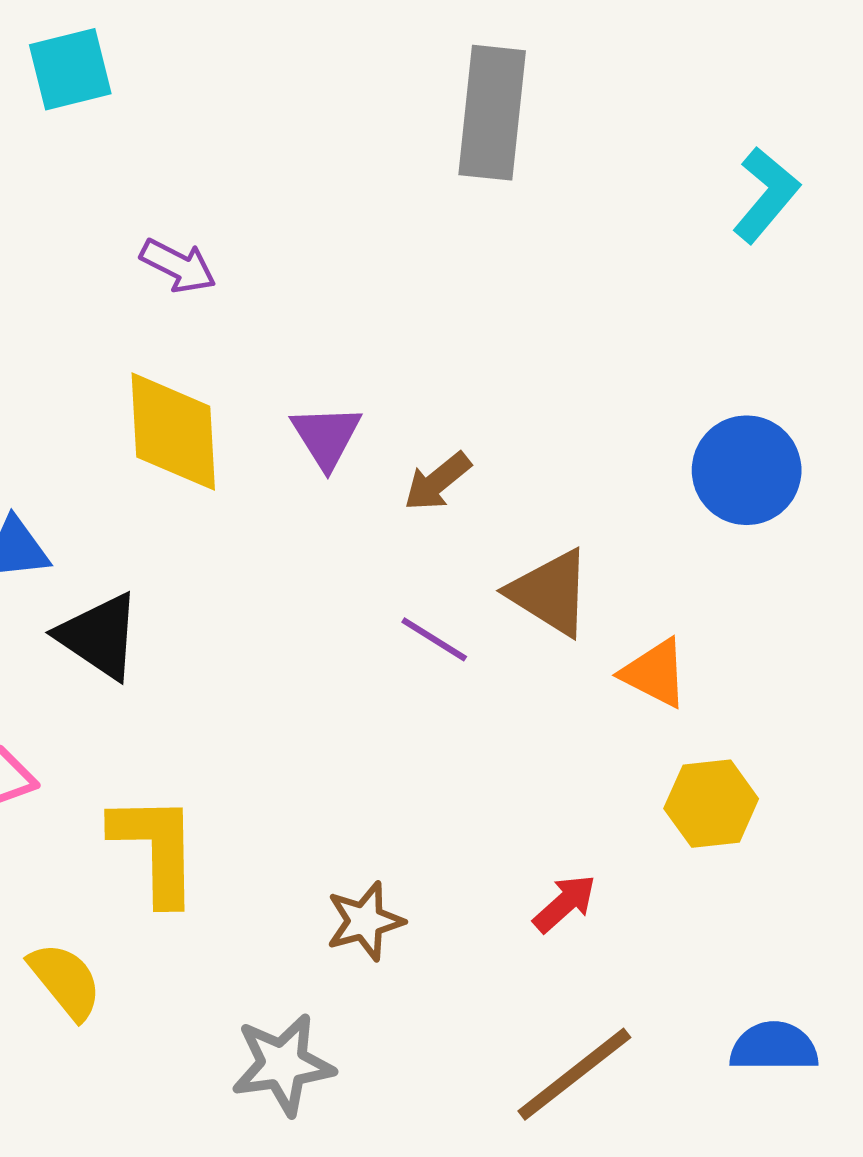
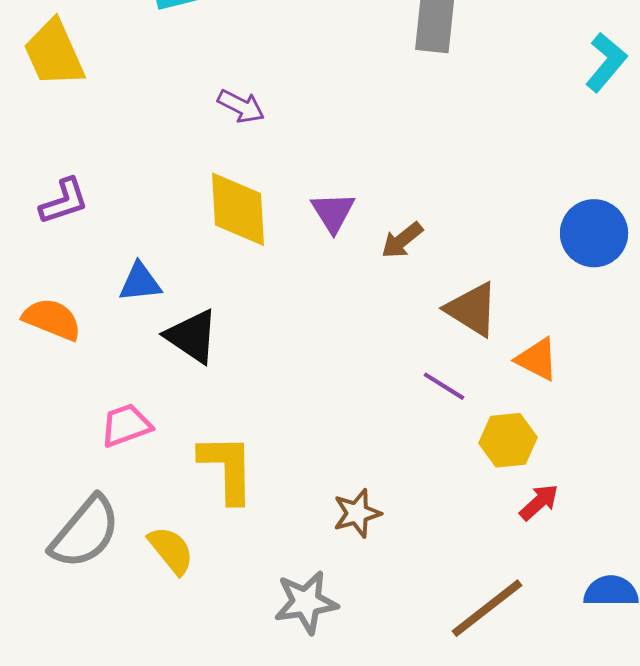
purple line: (434, 639) -> (444, 386), moved
yellow hexagon: (711, 804) -> (508, 440), moved
red arrow: (565, 903) -> (539, 502), moved

